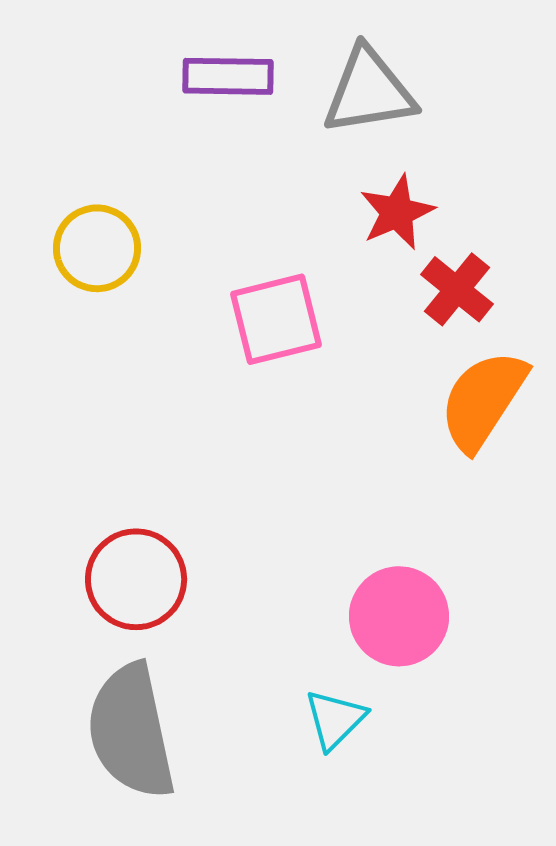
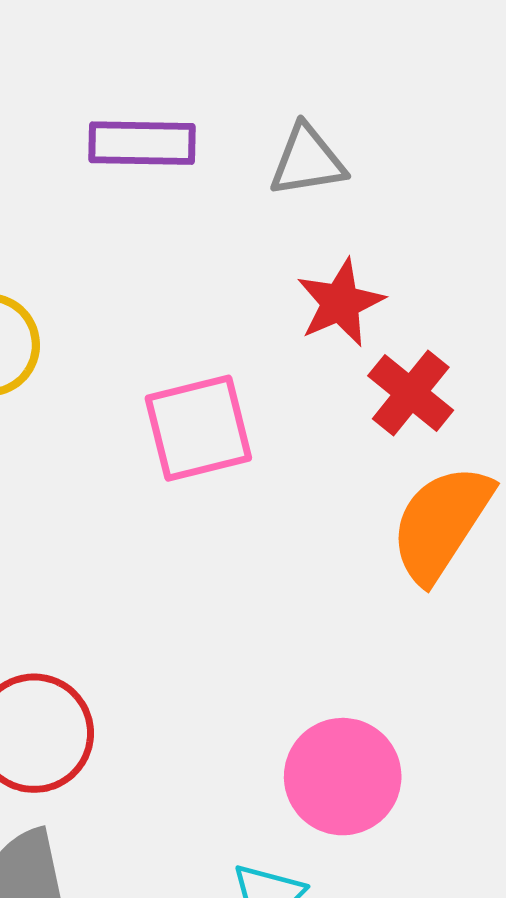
gray triangle: (369, 91) -> (307, 161), size x0.7

